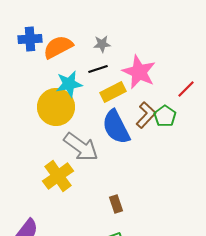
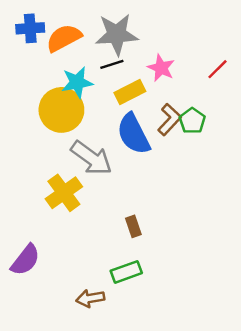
gray star: (102, 44) -> (117, 34), size x2.0
pink star: (139, 72) -> (161, 68), size x0.7
red line: (186, 89) -> (217, 69), moved

